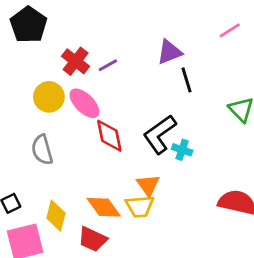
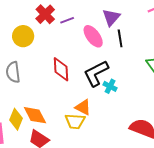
purple triangle: (169, 52) -> (111, 17), turned -36
pink ellipse: (84, 103) -> (93, 36), moved
orange triangle: (148, 185) -> (83, 107), turned -36
orange diamond: (104, 207) -> (35, 115), moved

